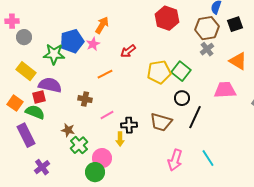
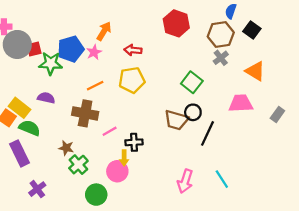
black square: (235, 24) -> (252, 30), turned -35
gray circle: (24, 37) -> (17, 44), size x1.6
red arrow: (128, 51) -> (133, 50), moved, turned 42
yellow rectangle: (26, 71) -> (19, 108), moved
yellow pentagon: (159, 72) -> (132, 80), moved
orange line: (105, 74) -> (95, 86), moved
purple semicircle: (50, 85) -> (46, 98), size x0.7
red square: (39, 97) -> (34, 49), moved
brown cross: (85, 99) -> (85, 113), size x1.6
brown trapezoid: (161, 122) -> (176, 120), moved
pink circle: (102, 158) -> (117, 171), moved

